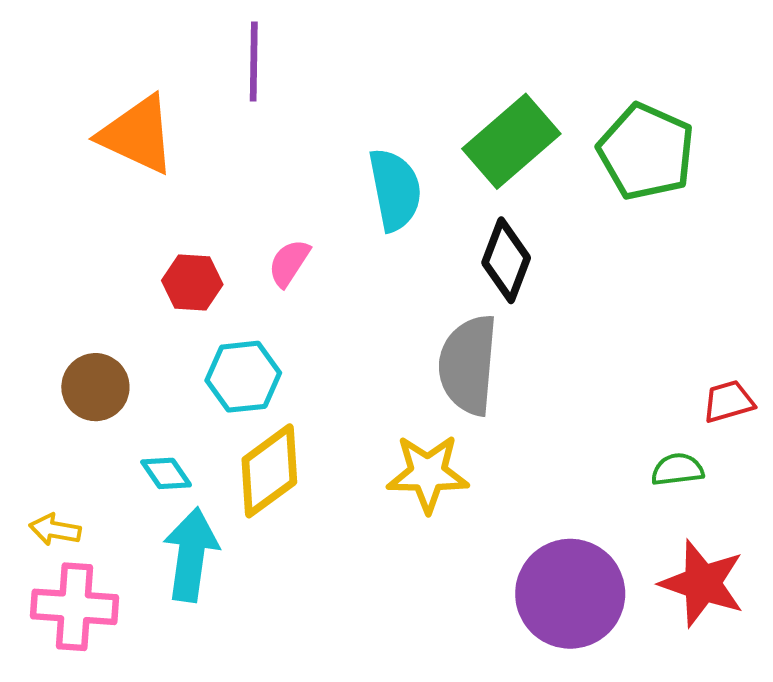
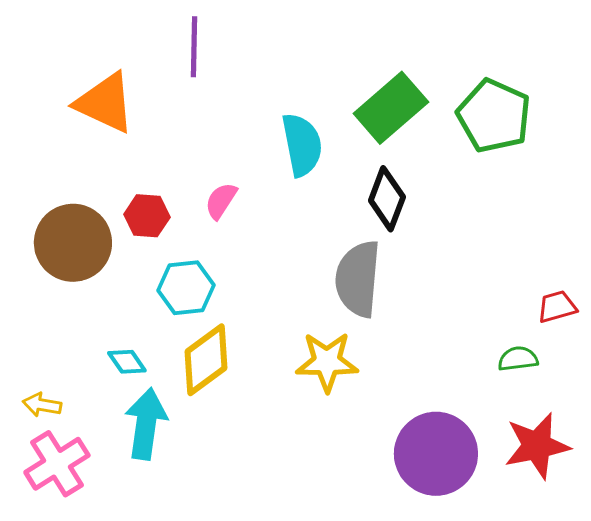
brown circle: (95, 387) -> (73, 243), moved, size x1.5
red star: (702, 583) -> (537, 446), turned -30
pink cross: (75, 607) -> (57, 464), turned -36

